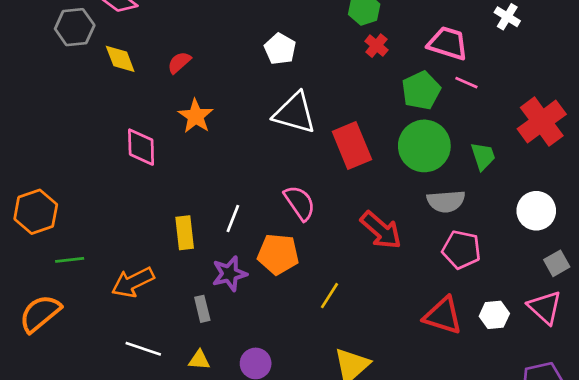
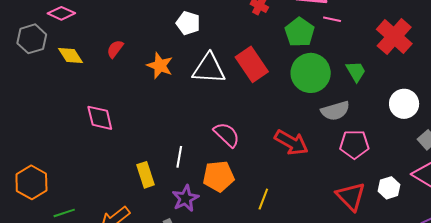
orange star: (196, 116) -> (160, 66), moved
red rectangle: (352, 145) -> (252, 64), moved
red triangle: (443, 316) -> (351, 196), turned 40

